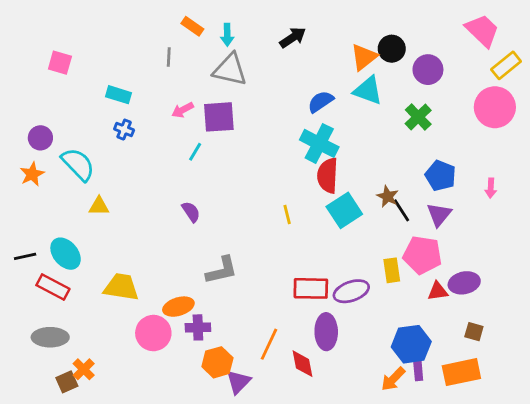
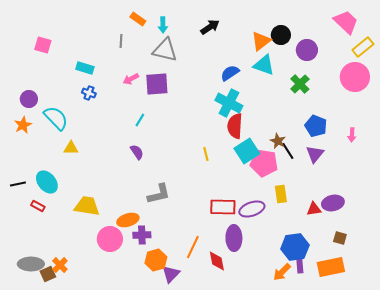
cyan line: (195, 152) -> (140, 120), moved
pink pentagon: (422, 255) -> (264, 163), moved
red rectangle: (53, 287) -> (38, 206), size x0.6
gray ellipse: (50, 337) -> (31, 264), moved

